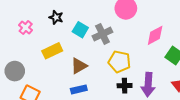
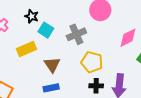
cyan square: (80, 30) -> (46, 30), moved
brown triangle: (79, 66) -> (52, 65), turned -36

